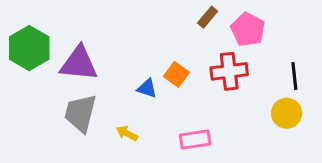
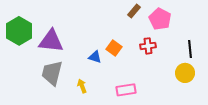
red cross: (229, 71) -> (148, 46), size x0.7
yellow arrow: (127, 133) -> (82, 86), turned 40

